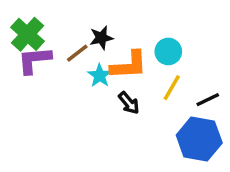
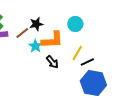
cyan circle: (168, 51) -> (75, 24), moved
black line: (208, 100) -> (87, 62), moved

